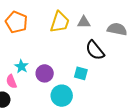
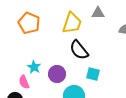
gray triangle: (84, 22) -> (98, 13), moved
black semicircle: (95, 50) -> (79, 50), moved

